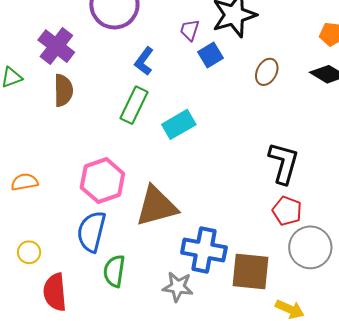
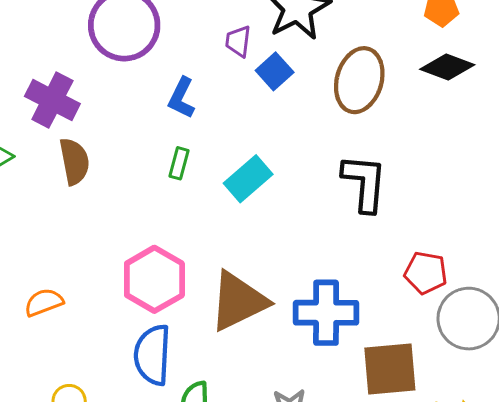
brown ellipse: (267, 72) -> (359, 80), size x1.6
green rectangle: (134, 105) -> (179, 163), size x0.6
black L-shape: (284, 163) -> (364, 183), moved
blue cross: (204, 250) -> (326, 313), moved

